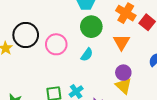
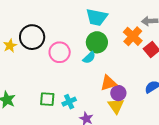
orange triangle: (121, 42) -> (108, 83), moved, turned 30
cyan semicircle: (87, 55) -> (89, 58), moved

